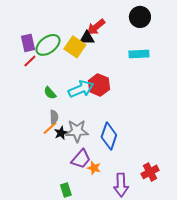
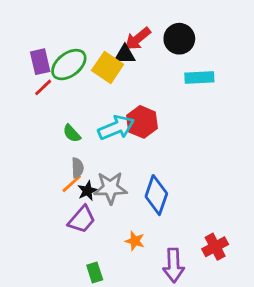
black circle: (140, 17) -> (179, 39), moved
purple trapezoid: (81, 159) -> (82, 219), moved

